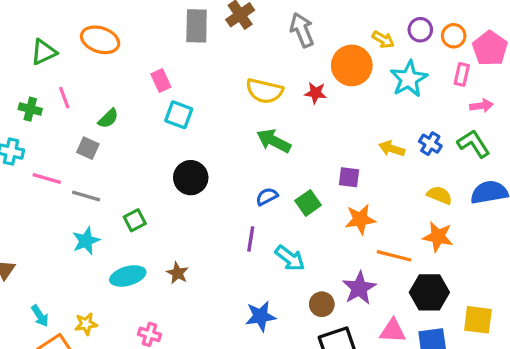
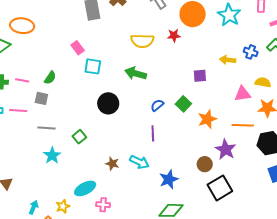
orange ellipse: (100, 40) -> (22, 26), moved
pink line: (64, 98) -> (22, 80), moved, turned -48
green arrow: (274, 141) -> (136, 73), moved
purple square: (349, 177) -> (200, 76), moved
pink line: (47, 178) -> (18, 111), moved
orange star: (360, 219) -> (207, 119), moved
cyan arrow: (290, 258) -> (139, 162), moved
cyan ellipse: (128, 276) -> (85, 188), moved
cyan arrow: (40, 316) -> (34, 207), turned -112
pink triangle: (393, 331) -> (243, 94), moved

